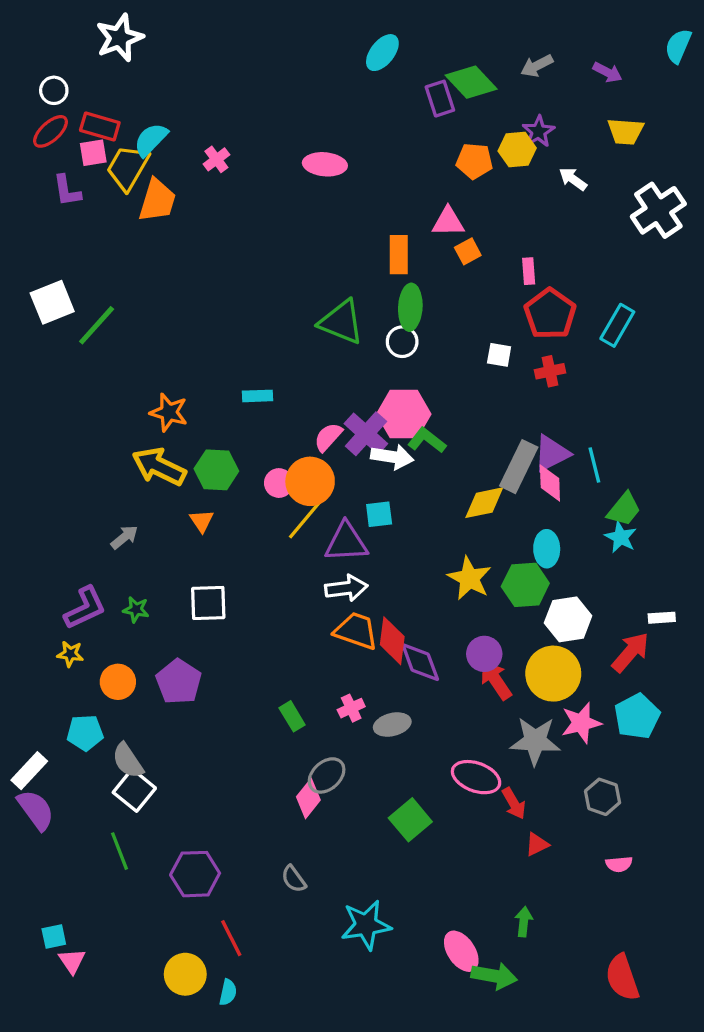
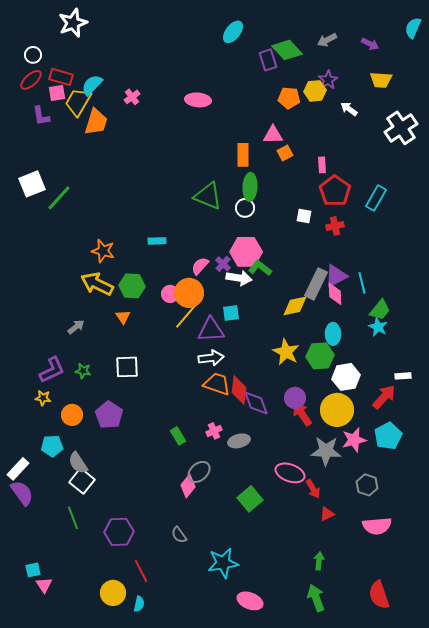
purple cross: (366, 434) -> (223, 264), size x0.6
pink semicircle: (619, 864) -> (377, 526), size x1.8
pink ellipse: (461, 951) -> (250, 601), moved, turned -35
green arrow: (494, 976) -> (316, 598), moved, turned -120

